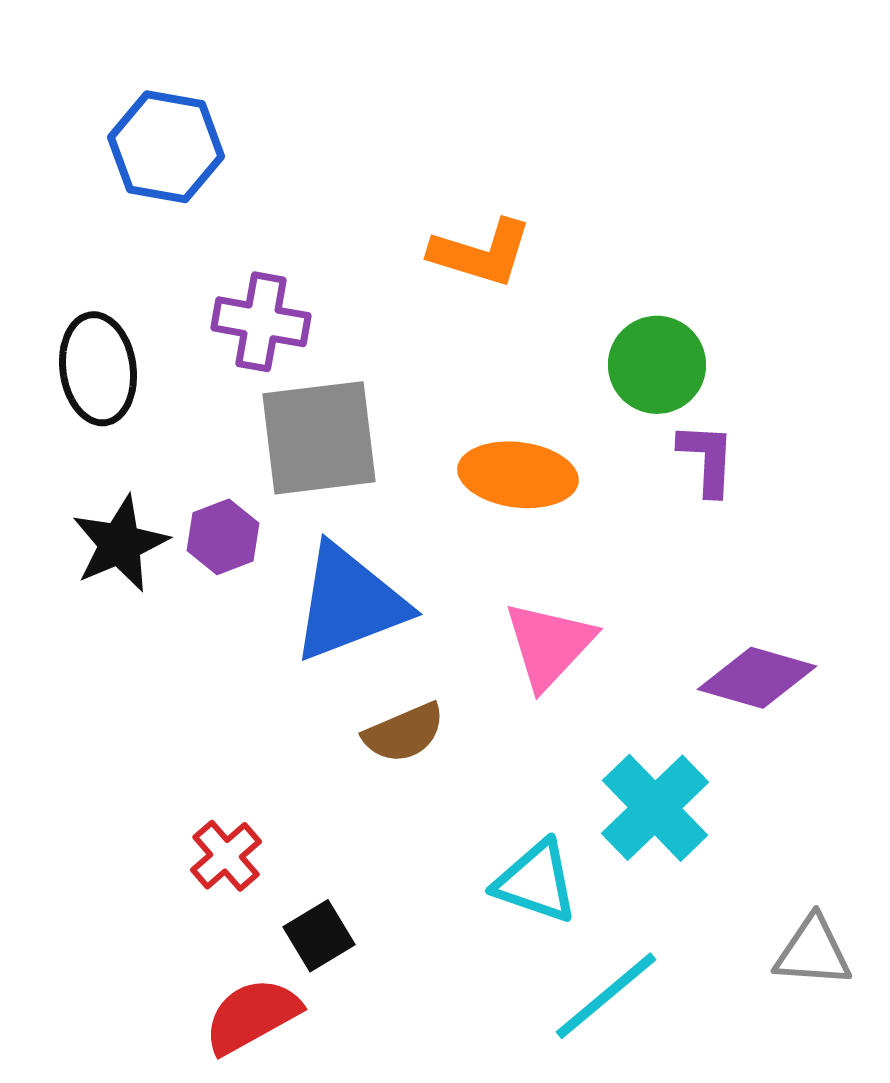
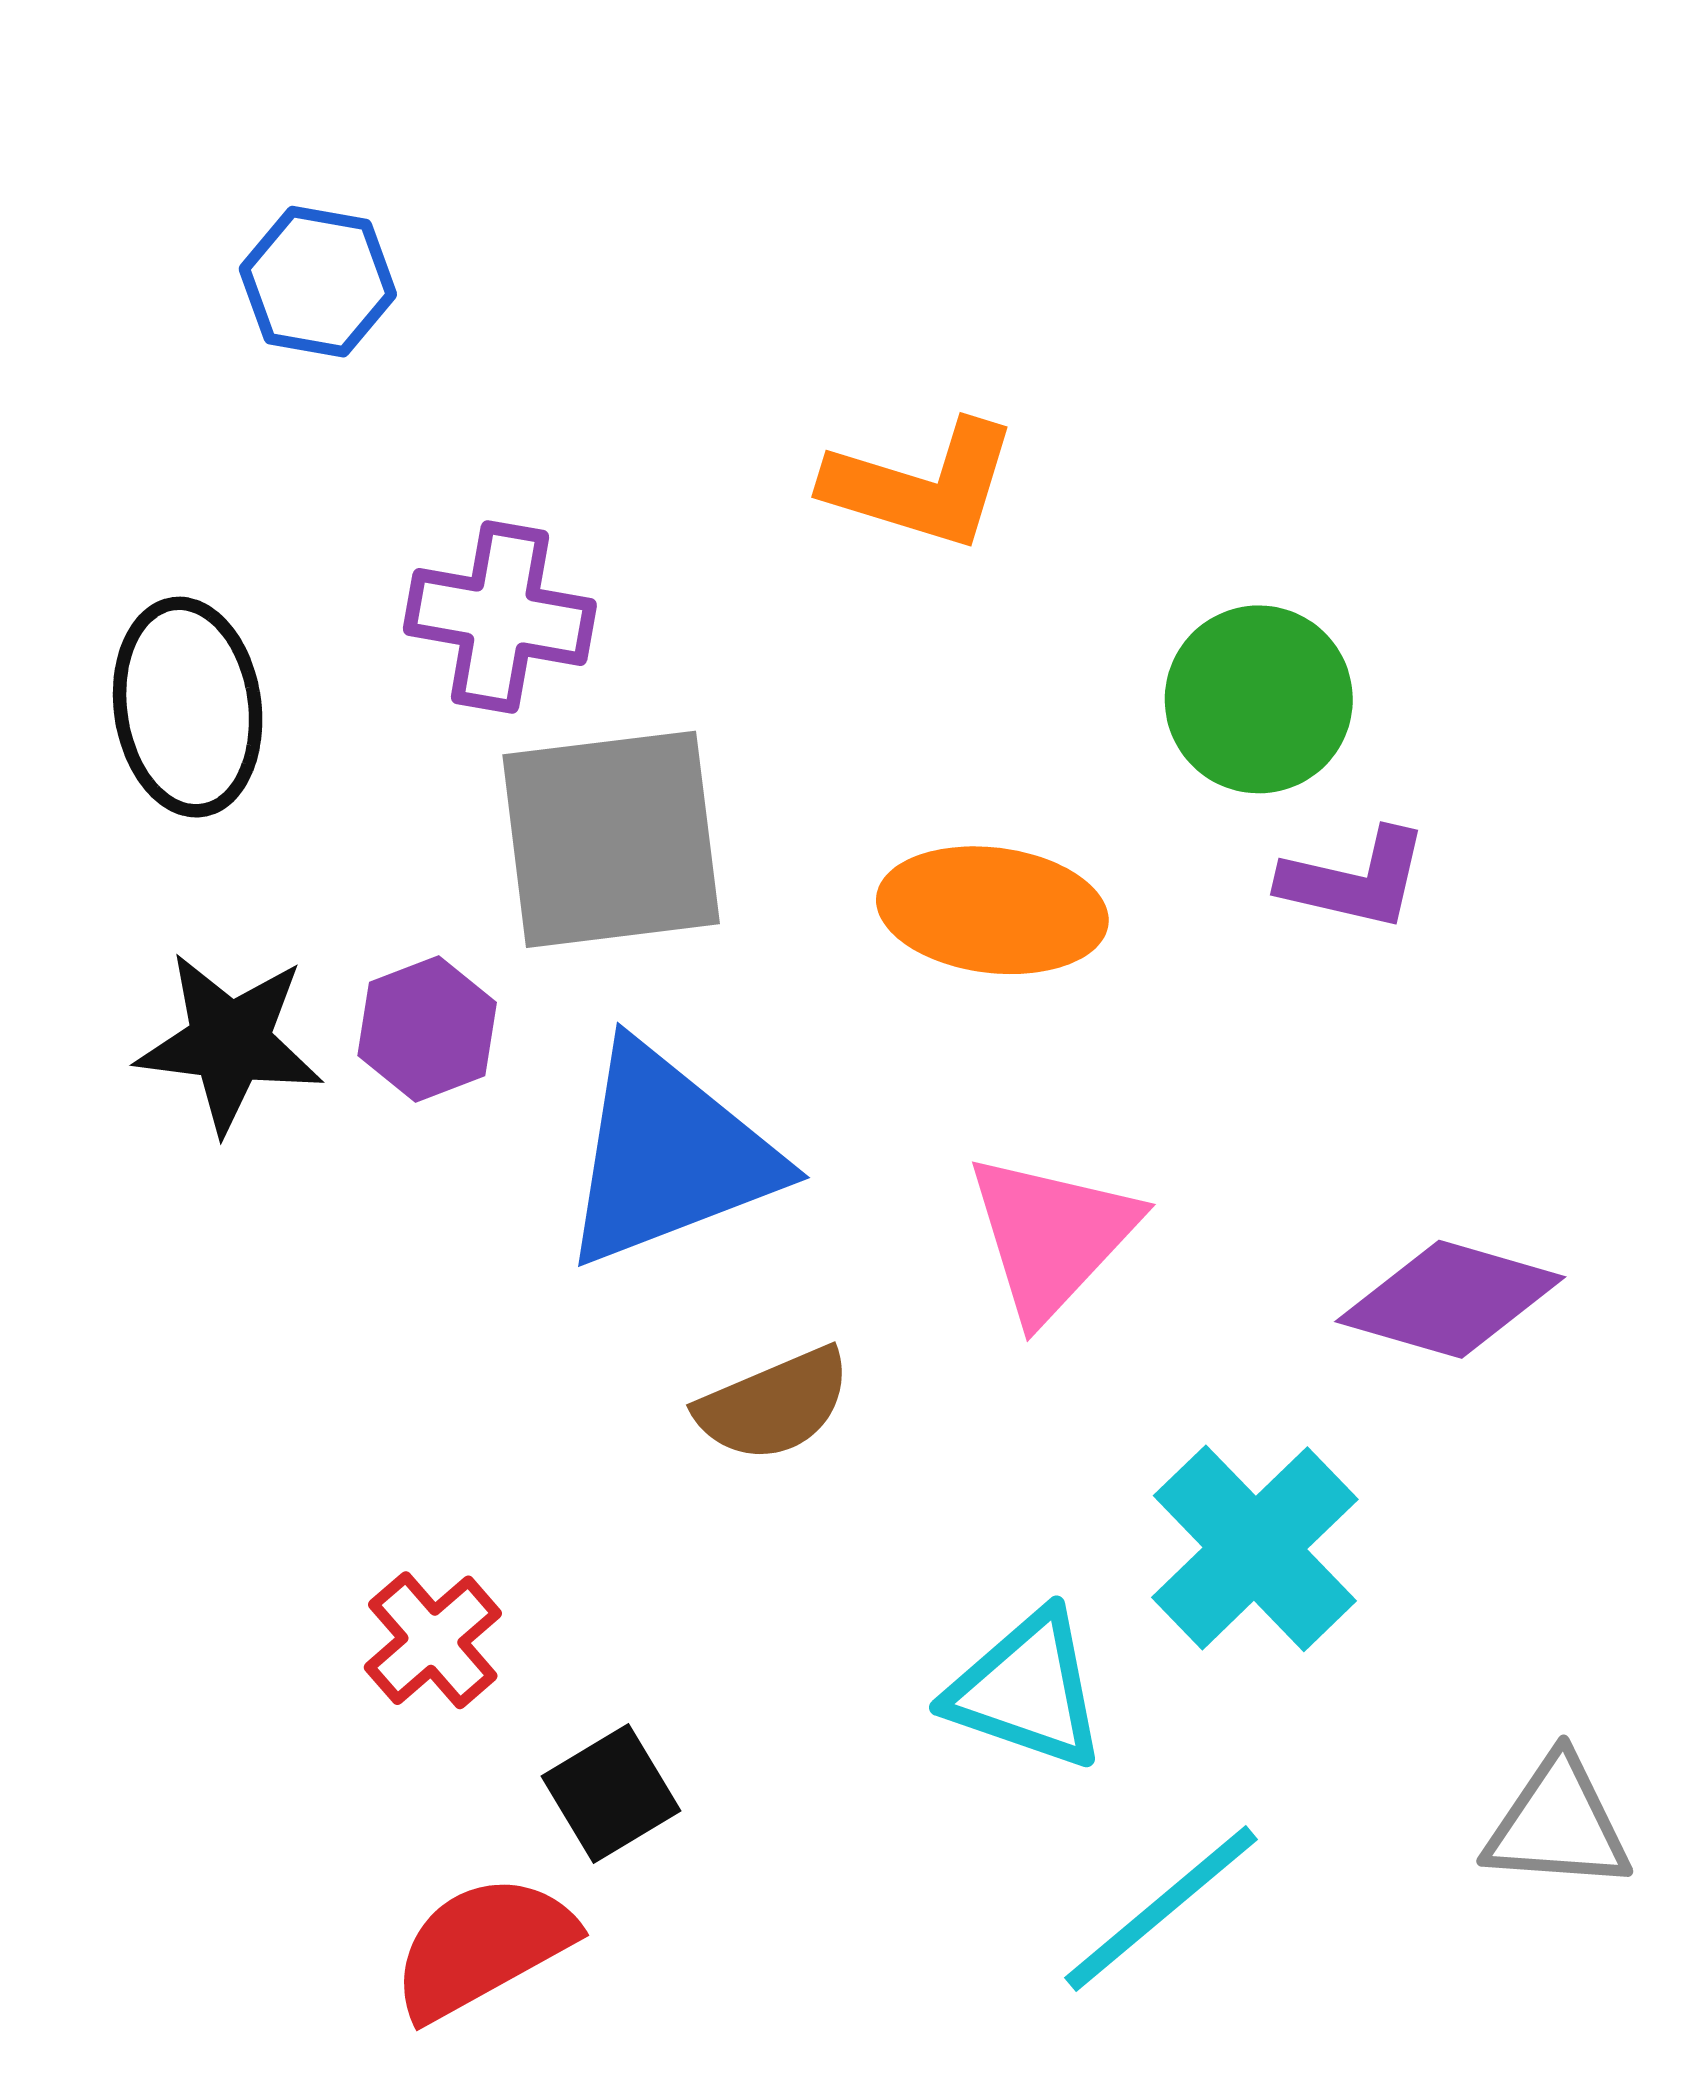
blue hexagon: (166, 147) -> (318, 282), size x0.7
purple L-shape: (707, 459) -> (1355, 880), turned 100
black star: (120, 544) -> (230, 1042), turned 30

